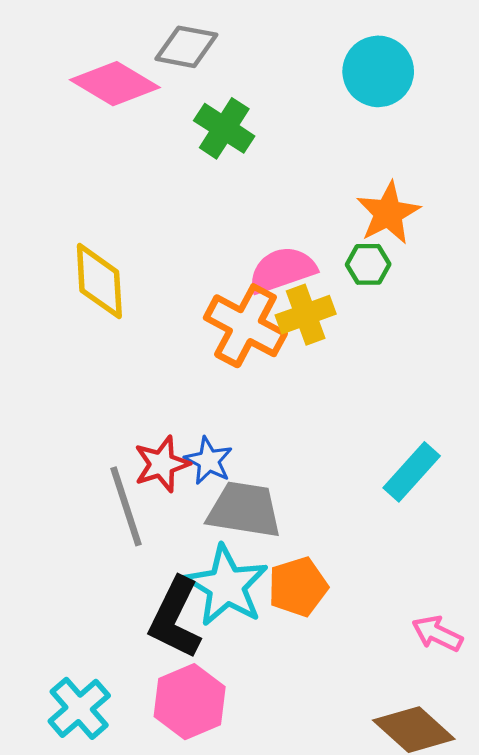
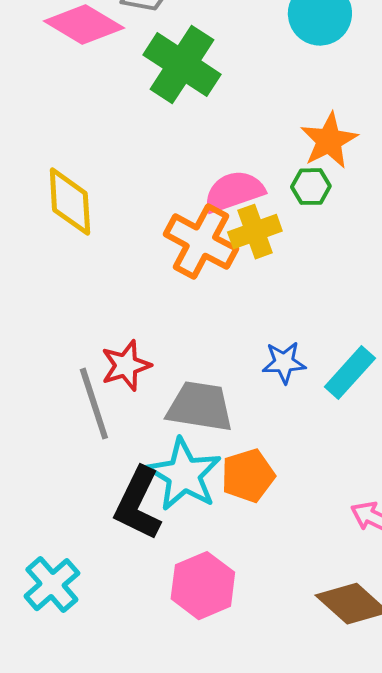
green cross: (224, 128) -> (182, 65), size x1.4
blue star: (209, 461) -> (284, 363), moved, turned -30
pink hexagon: (190, 702) -> (203, 586), moved

